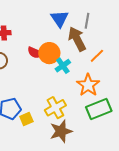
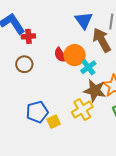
red semicircle: (35, 53) -> (60, 55), turned 35
brown star: (61, 131) -> (95, 91), moved, turned 30

